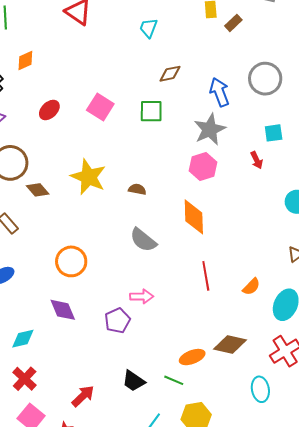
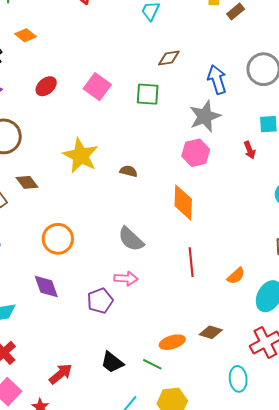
orange diamond: (25, 60) -> (26, 35), turned 60
brown diamond: (38, 190) -> (27, 182), moved
gray semicircle: (143, 240) -> (131, 239), moved
brown diamond: (230, 345) -> (211, 332), size x0.7

